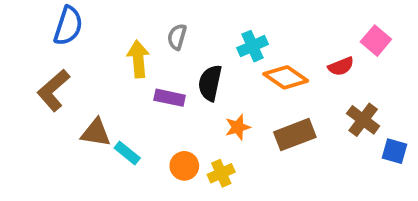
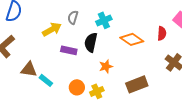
cyan cross: (252, 46) -> (104, 20), moved
yellow arrow: (138, 59) -> (52, 29), turned 66
red semicircle: (341, 66) -> (162, 33), turned -64
brown rectangle: (295, 135) -> (137, 84), moved

